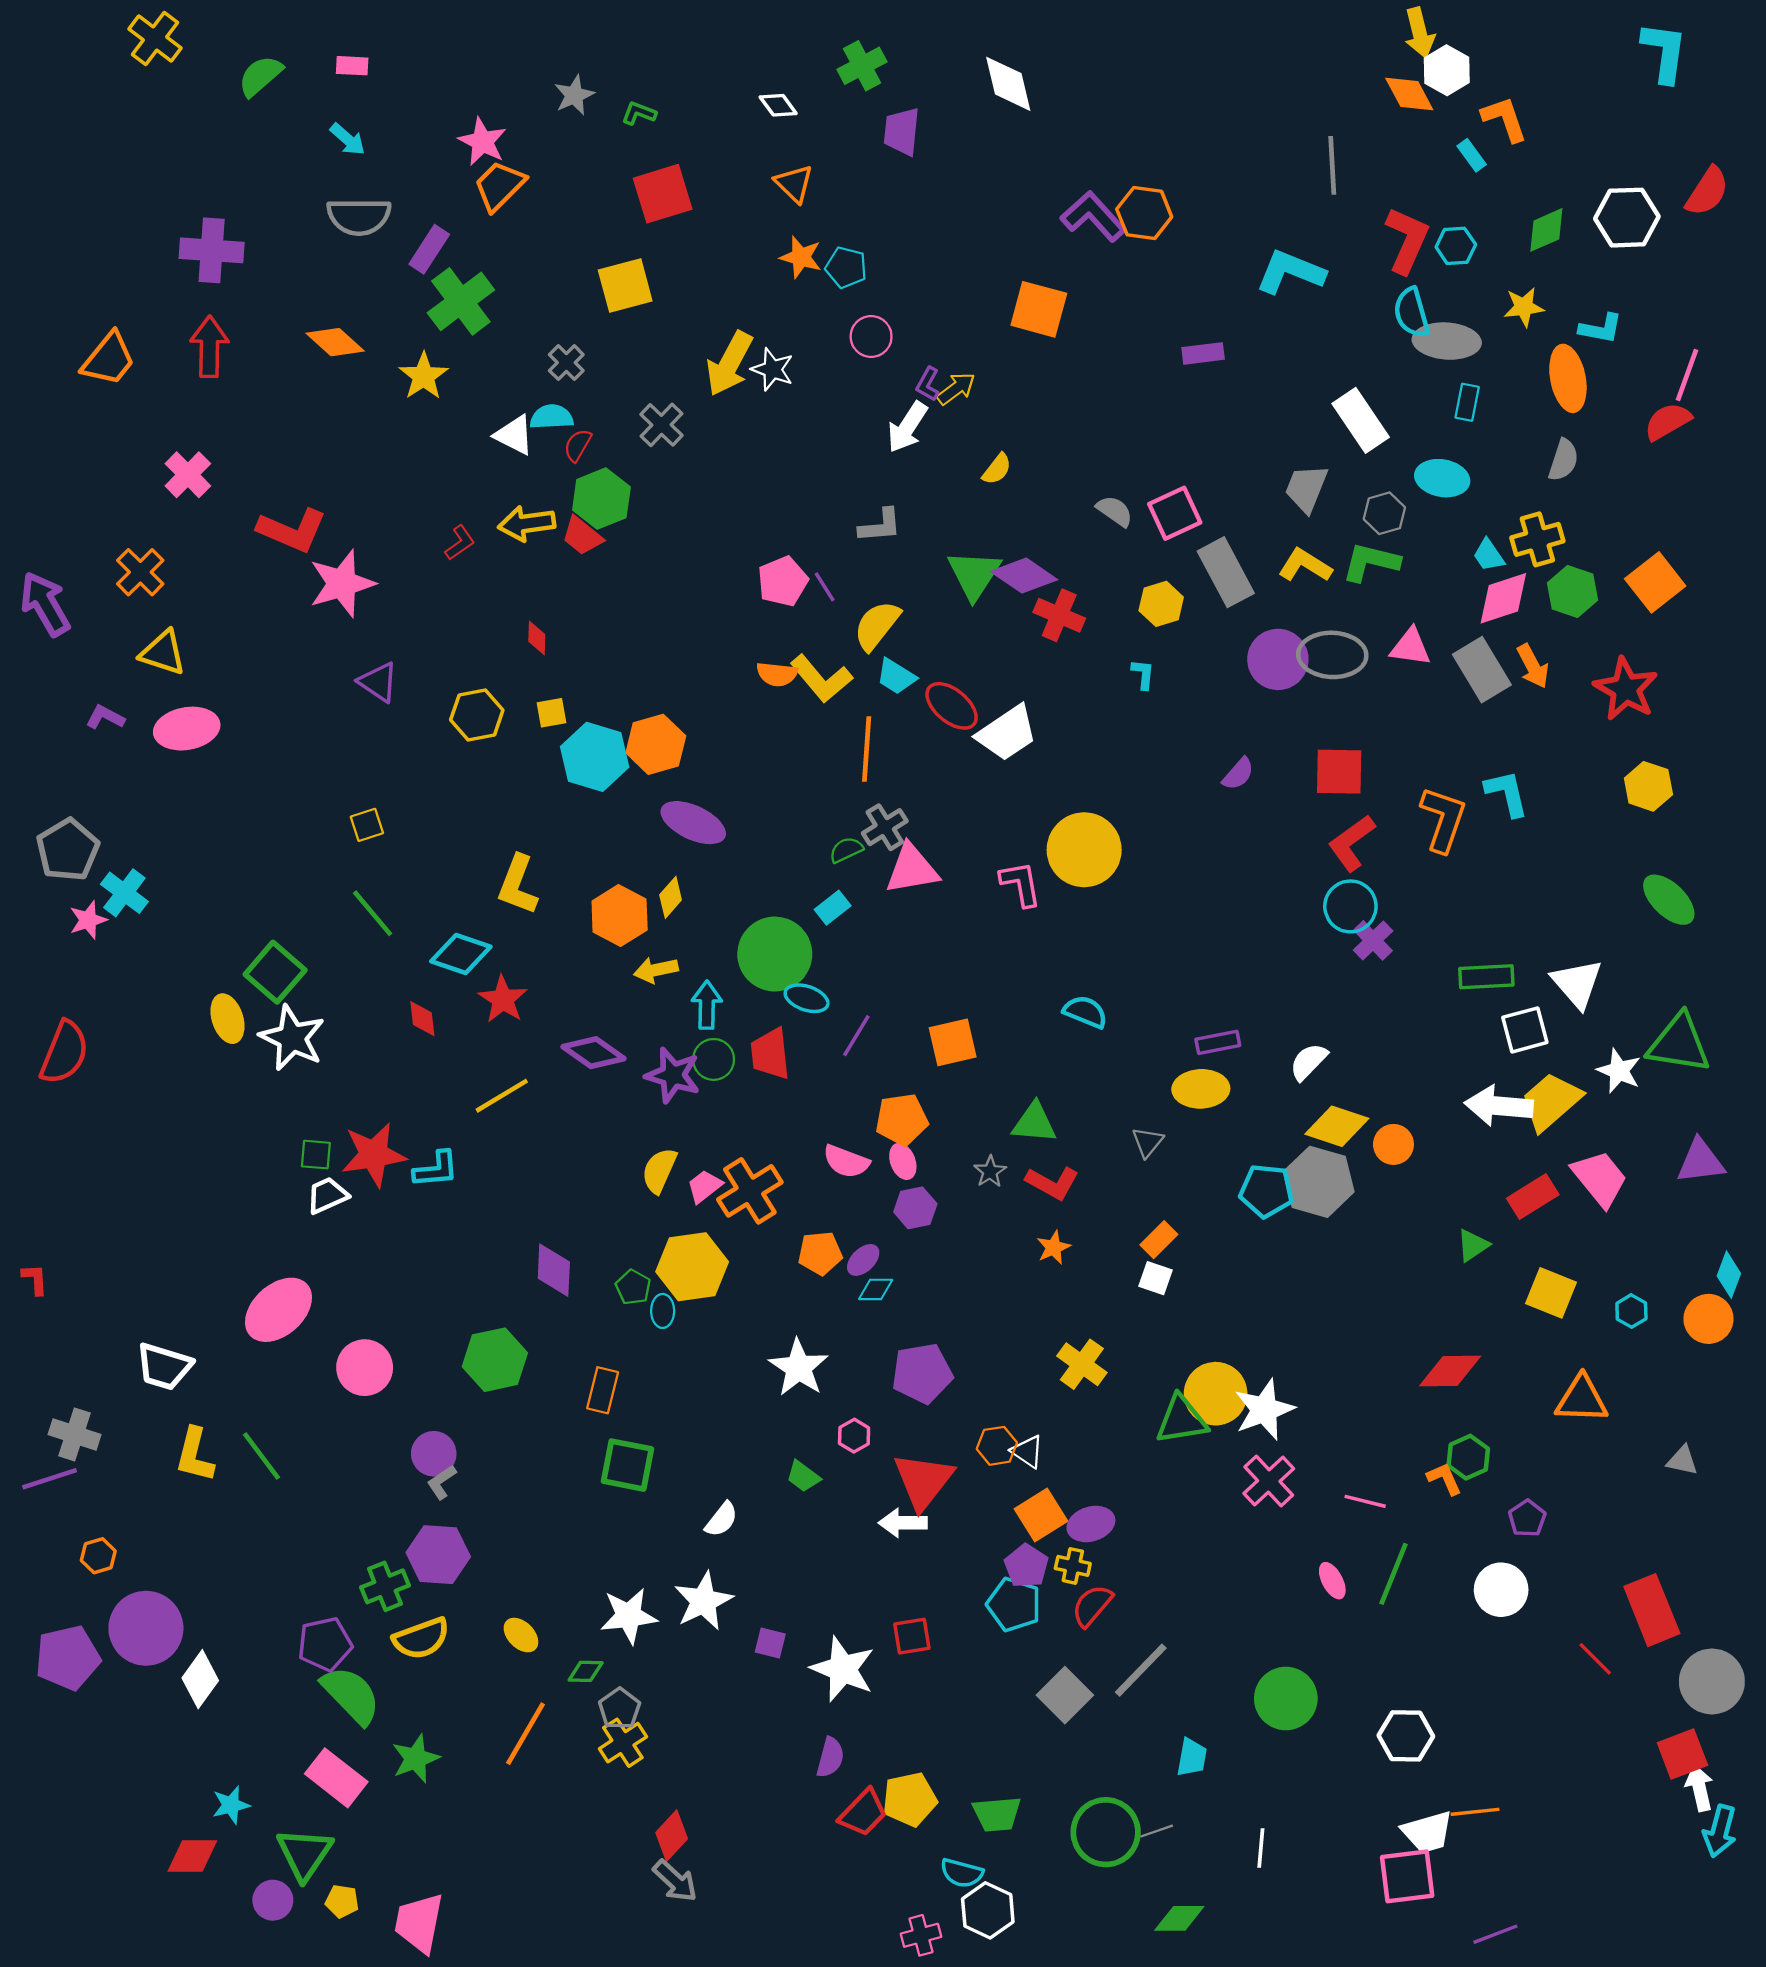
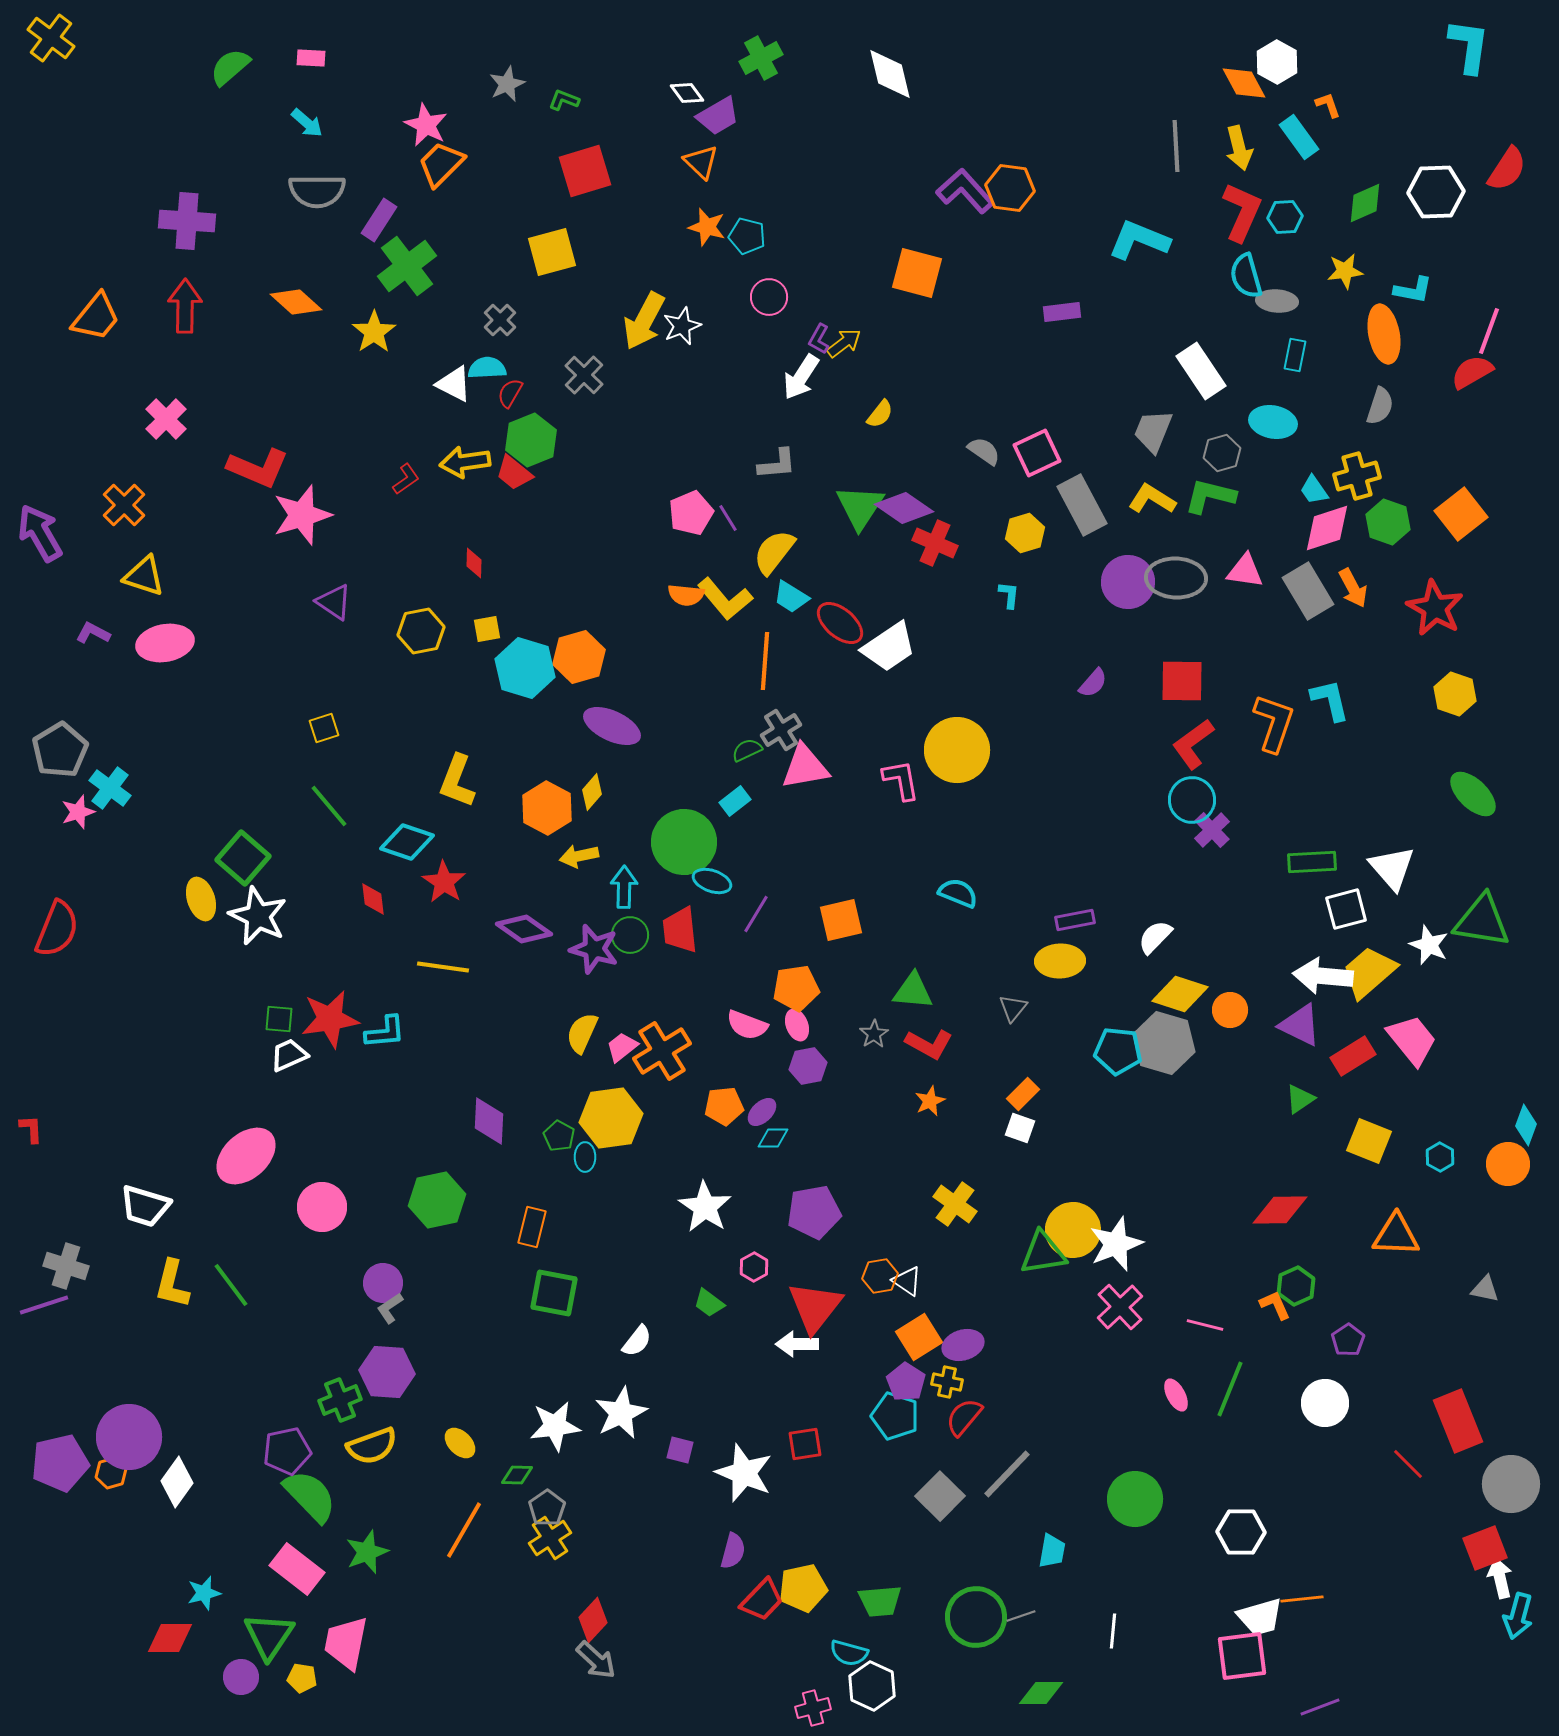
yellow arrow: (1420, 33) -> (1239, 148), moved
yellow cross: (155, 38) -> (51, 38), moved
orange L-shape: (1505, 119) -> (1328, 105), size x0.6
purple trapezoid: (902, 131) -> (718, 116), moved, turned -126
cyan rectangle: (1472, 155) -> (1299, 137), size x1.5
gray ellipse: (1447, 341) -> (1277, 301), size x0.7
white star: (773, 369) -> (682, 326), turned 30
yellow line: (502, 1096) -> (443, 967), turned 39
purple triangle: (1701, 1161) -> (1300, 1025), moved, turned 33
orange hexagon: (98, 1556) -> (111, 1473), moved
pink trapezoid: (419, 1923) -> (346, 1643), moved

